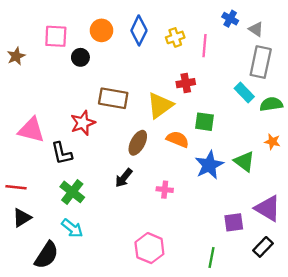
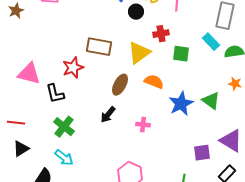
black circle: (80, 57) -> (136, 12), moved
green square: (204, 122) -> (181, 54), moved

